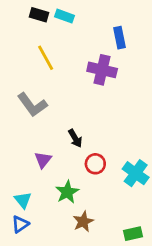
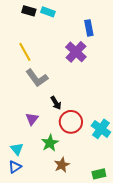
yellow line: (46, 58) -> (25, 52), moved
purple cross: (102, 70) -> (76, 52), turned 30
gray L-shape: (32, 105) -> (37, 78), moved
red circle: (95, 164) -> (71, 122), size x1.5

